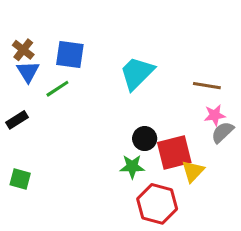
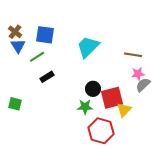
black rectangle: (17, 120) -> (47, 77), moved
green square: (20, 179) -> (15, 104), moved

